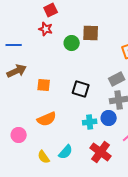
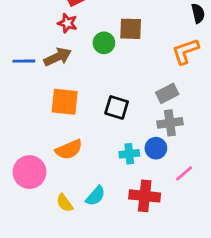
blue line: (14, 45) -> (24, 61), moved
brown arrow: (17, 71) -> (58, 57), moved
orange square: (44, 85) -> (65, 102), size x1.5
pink circle: (19, 135) -> (29, 172), size x1.5
red cross: (101, 152) -> (145, 196), turned -30

